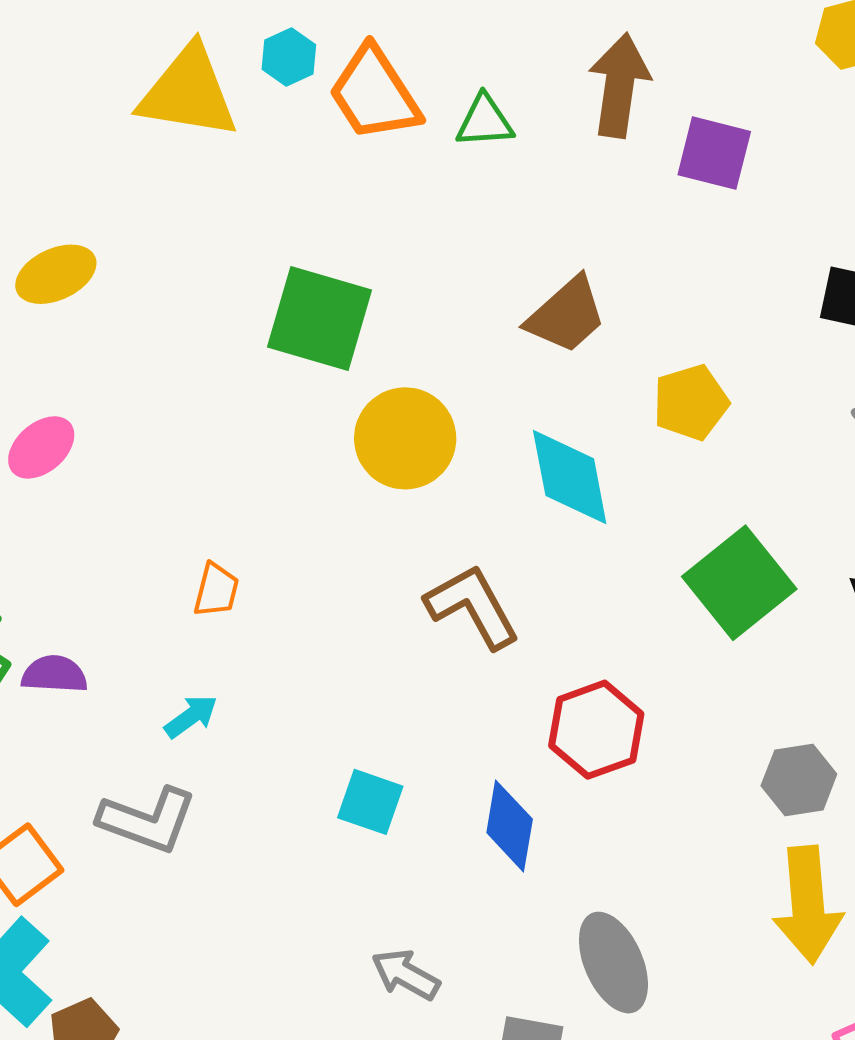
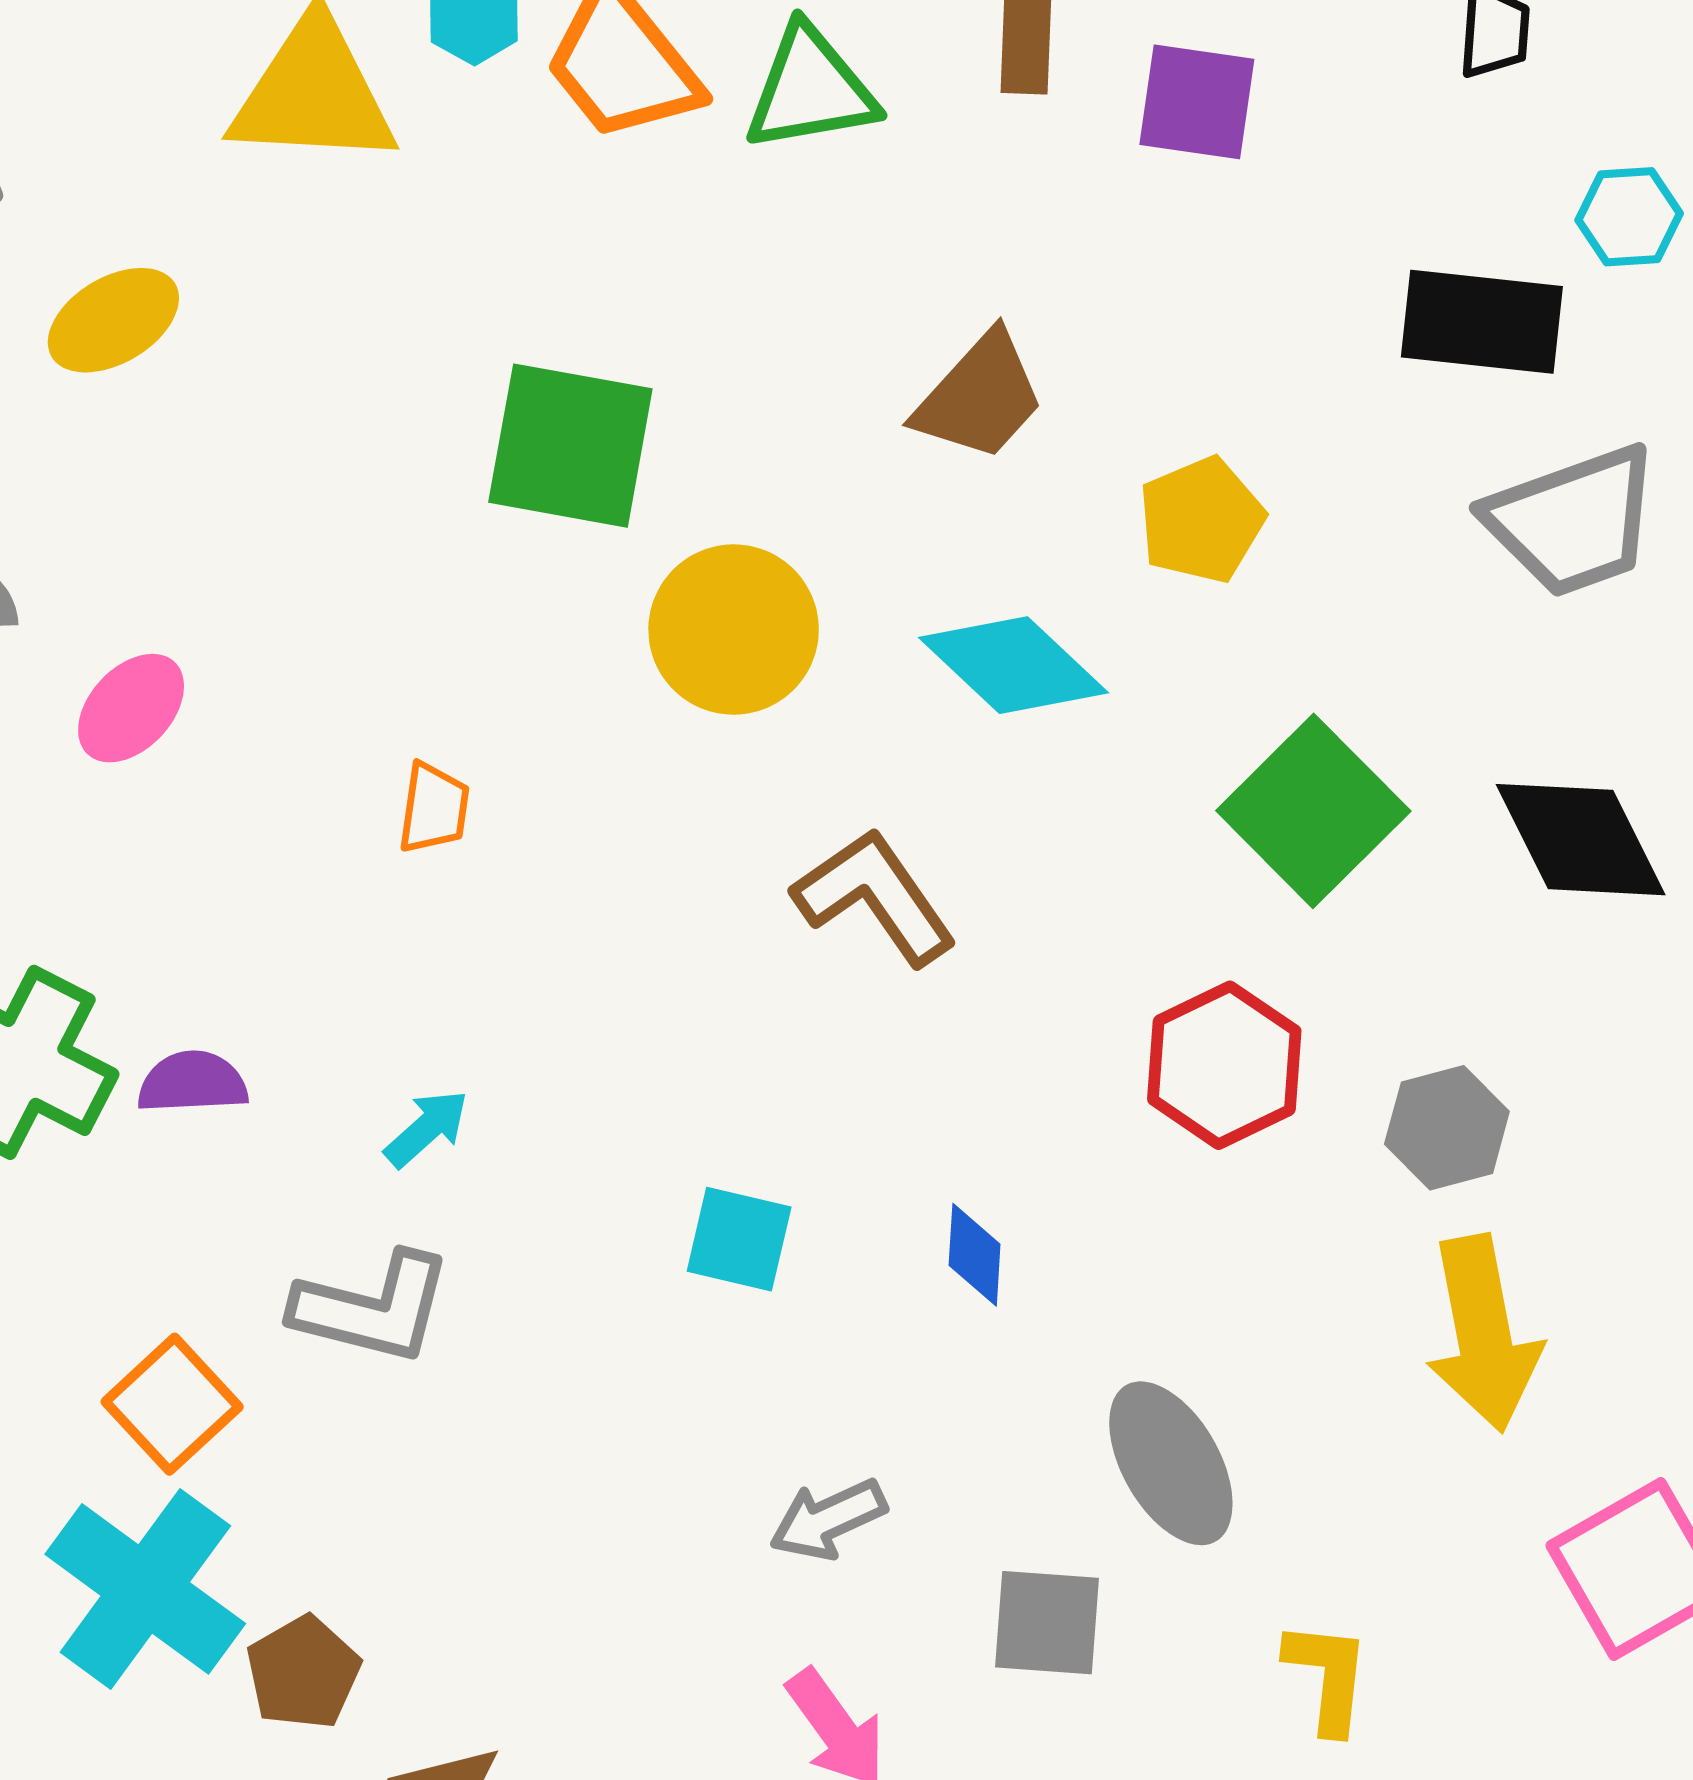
green triangle: (485, 121) -> (810, 89), size x1.4
yellow ellipse: (56, 274) -> (113, 320), moved
cyan diamond: (570, 477) -> (1014, 665), turned -30
orange trapezoid: (216, 590) -> (434, 808), moved
red hexagon: (596, 730) -> (1224, 1065), moved
blue diamond: (510, 826) -> (975, 1255), size x0.7
gray arrow: (406, 974) -> (828, 1519), turned -48

